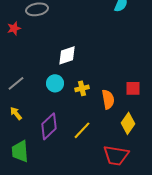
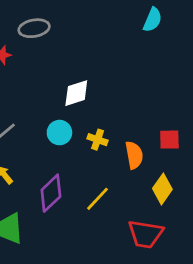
yellow cross: (82, 88) -> (98, 140), turned 32

